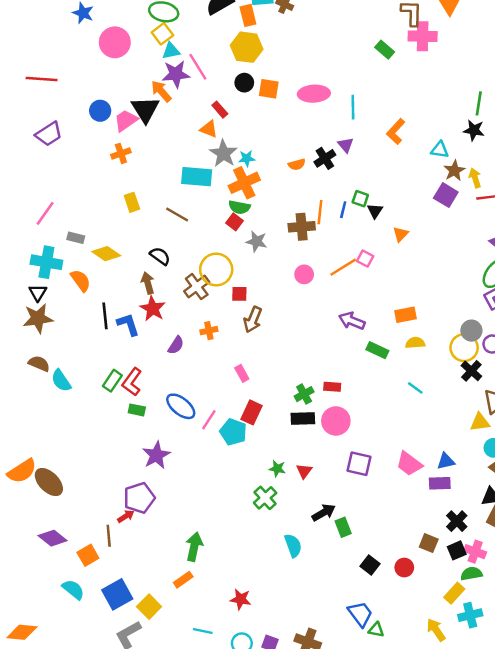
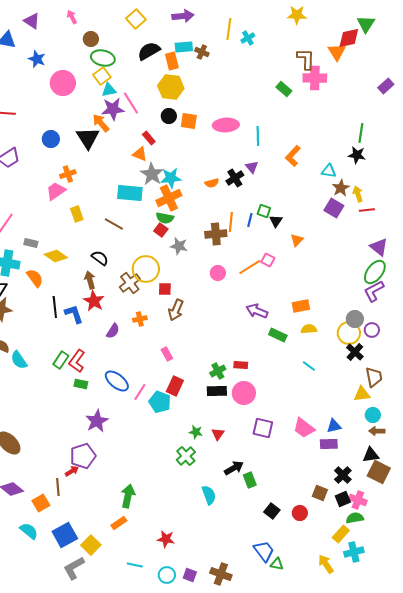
pink trapezoid: (126, 121) -> (56, 191), moved
cyan star: (247, 158) -> (171, 178), size x1.5

